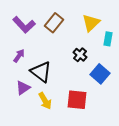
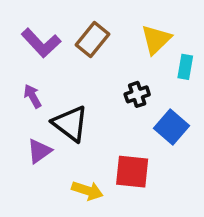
black cross: (80, 55) -> (137, 94), turned 32
purple arrow: (19, 56) -> (32, 96), turned -64
yellow arrow: (45, 101) -> (87, 191), moved, turned -42

